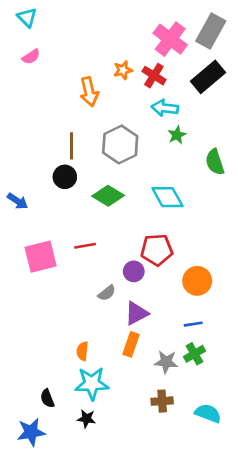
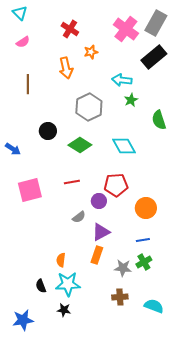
red cross: (154, 76) -> (70, 29), moved
brown line: (72, 146) -> (28, 84), moved
red line: (85, 246) -> (72, 182), moved
black semicircle: (47, 398) -> (41, 286), moved

